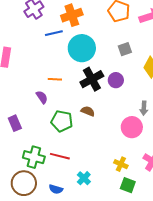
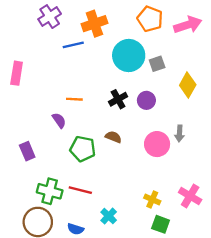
cyan circle: (82, 48) -> (129, 55), moved
black cross: (92, 79) -> (118, 99), size x0.7
pink circle: (132, 127) -> (157, 144), moved

